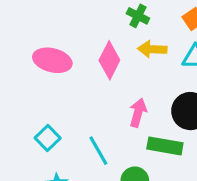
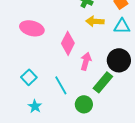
pink diamond: (109, 60) -> (68, 43), moved
green rectangle: (165, 146) -> (103, 82), turned -60

